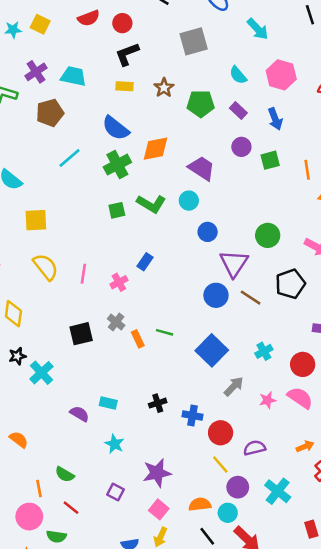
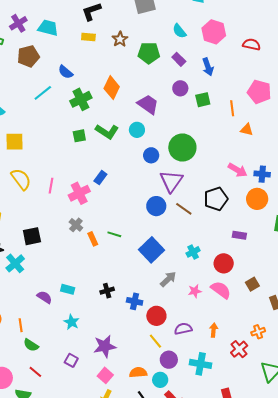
blue semicircle: (116, 128) -> (66, 72), moved, size x0.7
orange diamond: (156, 149) -> (112, 88), turned -55
green circle: (268, 235) -> (182, 148), moved, size x1.4
pink cross: (119, 282) -> (79, 193), size x1.5
black square: (81, 334) -> (32, 236), moved
orange arrow: (305, 446) -> (214, 330), moved, turned -64
orange line: (39, 488) -> (21, 325), moved
cyan cross: (278, 491) -> (201, 364), turned -30

